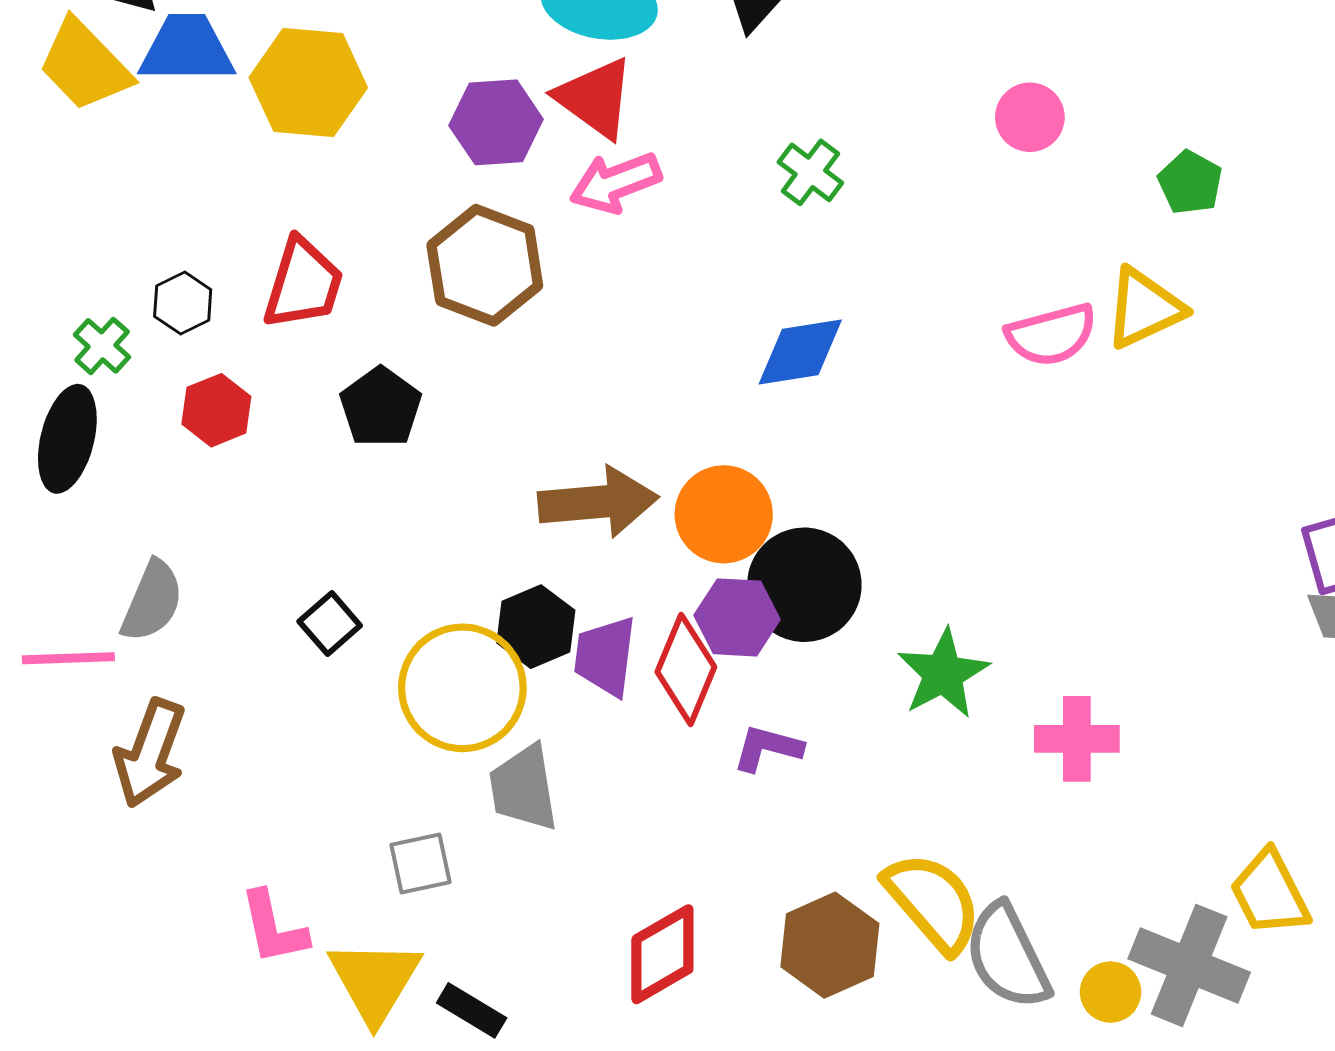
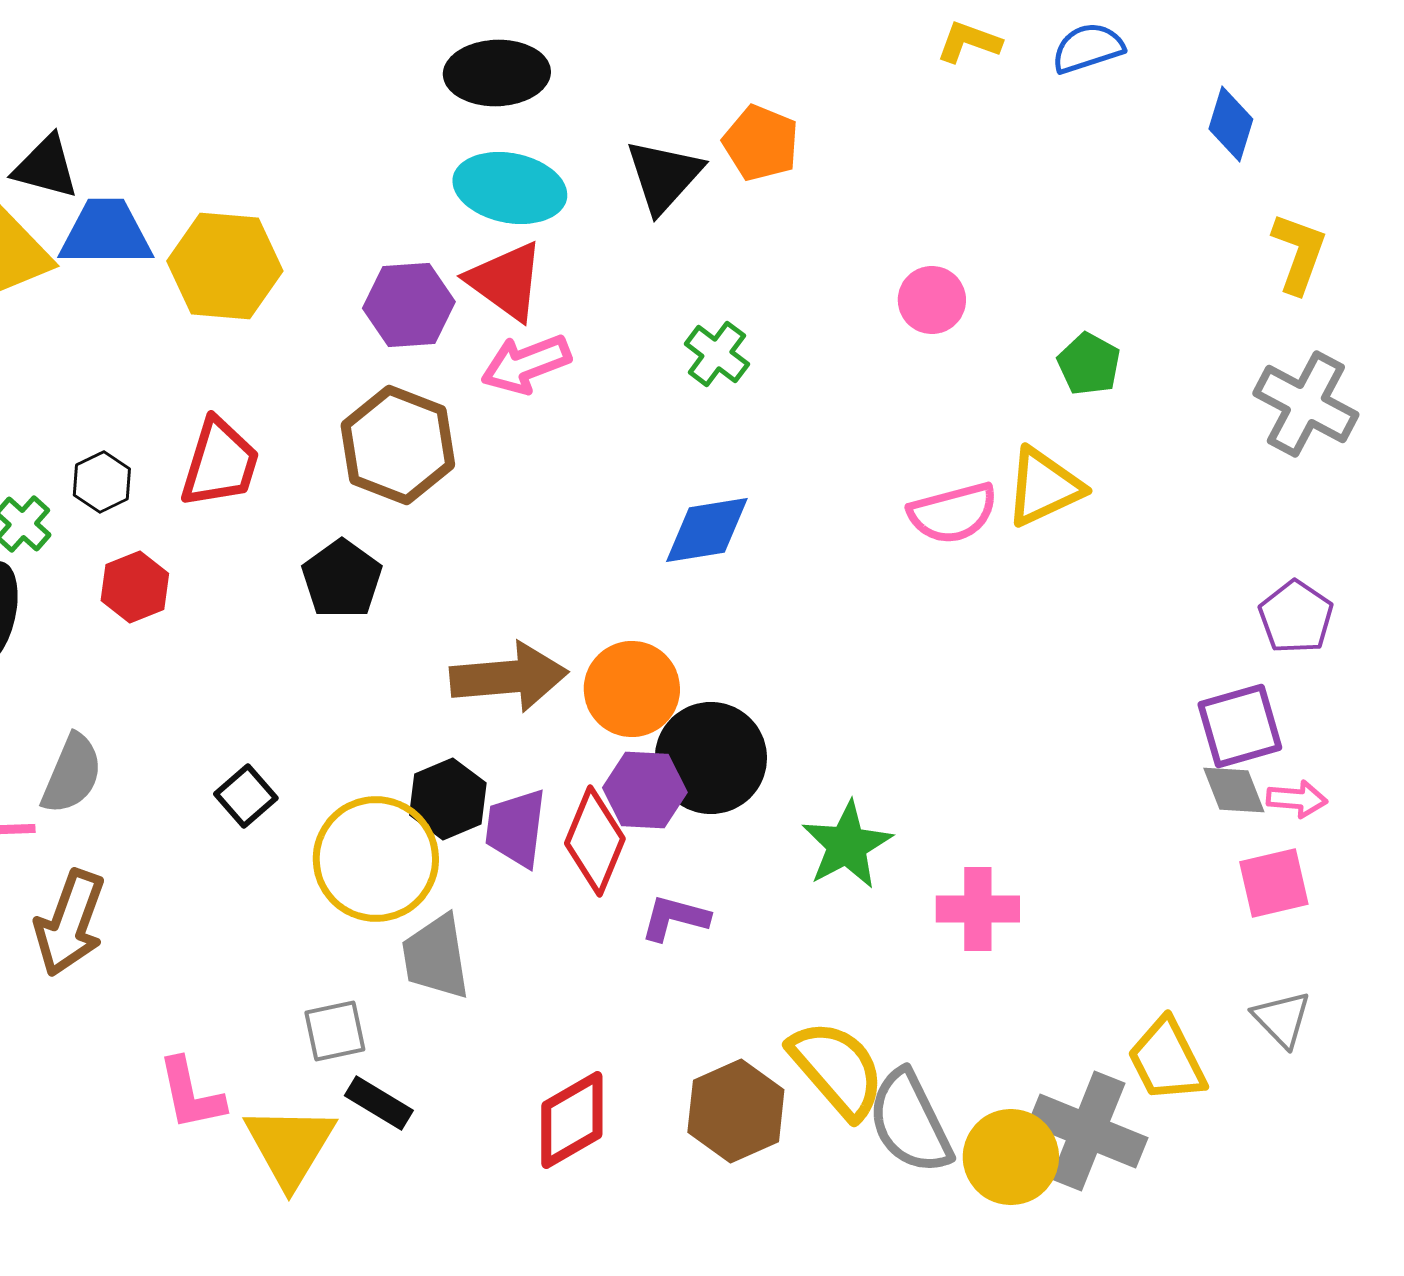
black pentagon: (381, 407) -> (342, 579), moved
yellow circle: (1111, 992) -> (1011, 1157), size x1.6
black rectangle: (472, 1010) -> (379, 1103), moved

